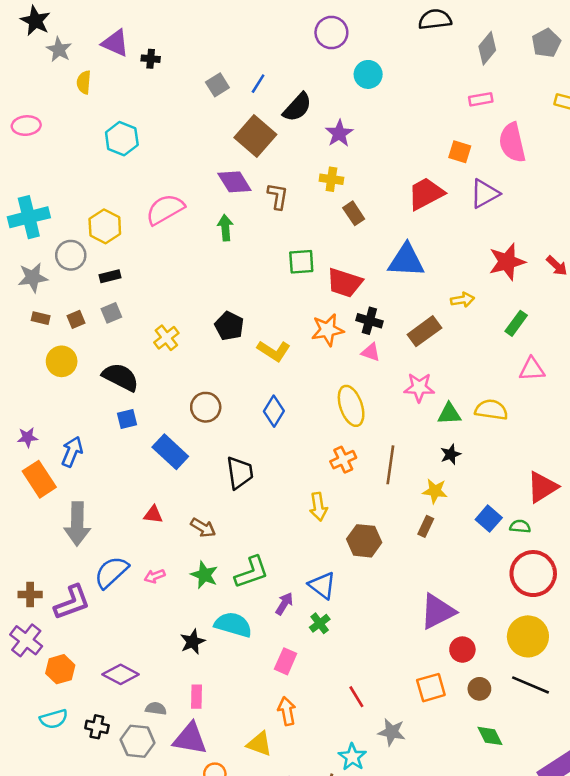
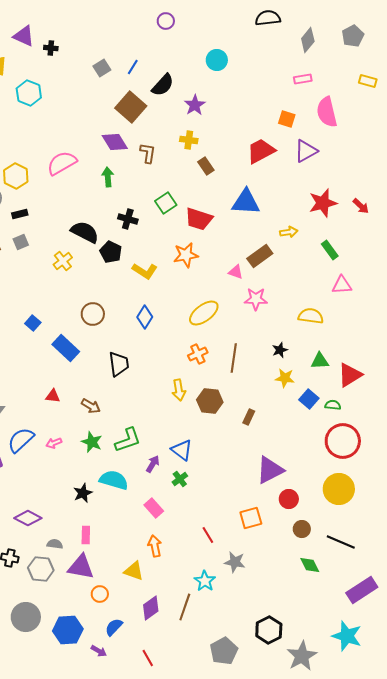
purple circle: (331, 33) -> (166, 21), moved, size x0.7
cyan hexagon: (122, 139) -> (29, 93), moved
green square: (301, 262) -> (166, 203), turned -30
black cross: (369, 321) -> (128, 219), moved
green rectangle: (516, 323) -> (330, 250), turned -72
pink triangle: (371, 352) -> (236, 272), moved
black semicircle: (121, 377) -> (85, 232), moved
yellow ellipse: (351, 406) -> (204, 313), turned 72
green triangle: (449, 414) -> (320, 361), moved
blue square: (127, 419) -> (33, 323), turned -35
yellow star: (435, 491) -> (285, 378), moved
brown rectangle: (426, 526) -> (249, 417), moved
brown hexagon: (364, 541) -> (210, 401), moved
pink rectangle: (286, 661) -> (154, 508), turned -66
black line: (531, 685) -> (341, 542), moved
orange square: (431, 688) -> (251, 518), moved

